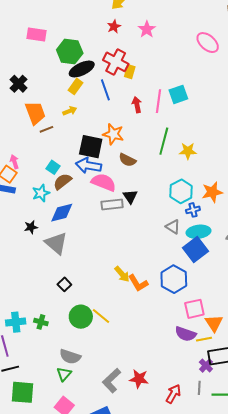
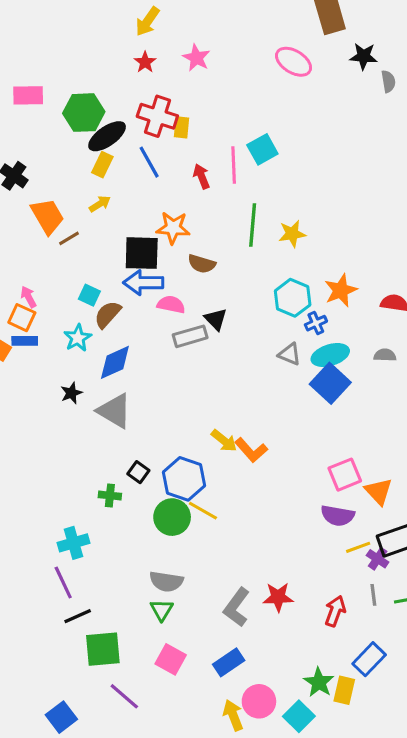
pink semicircle: (104, 182) -> (171, 305), size x0.7
blue hexagon: (174, 279) -> (184, 479), moved
green cross: (41, 322) -> (110, 496), moved
yellow line: (204, 339) -> (358, 547), moved

